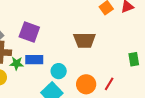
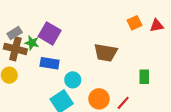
green rectangle: (134, 59) -> (144, 77), moved
green star: (17, 63) -> (32, 43), moved

